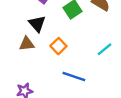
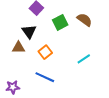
blue line: (74, 77) -> (45, 77), moved

